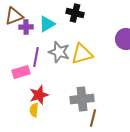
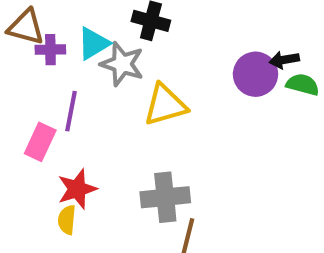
brown triangle: (14, 16) -> (26, 27), turned 36
gray star: (59, 52) -> (122, 64), moved
pink rectangle: (21, 72) -> (40, 142), turned -48

